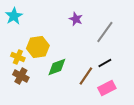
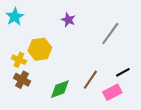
purple star: (76, 19) -> (68, 20), moved
black line: (105, 63) -> (123, 72), moved
green diamond: (57, 67) -> (60, 89), moved

